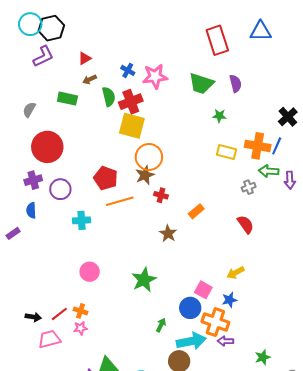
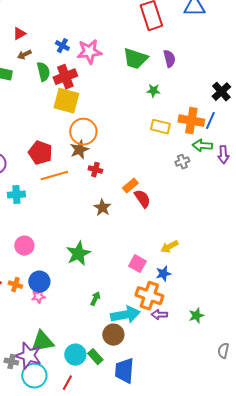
red semicircle: (246, 224) -> (142, 199), moved
blue circle: (190, 308) -> (39, 282), moved
pink star: (81, 328) -> (38, 297), moved
green star: (263, 357) -> (196, 316), moved

